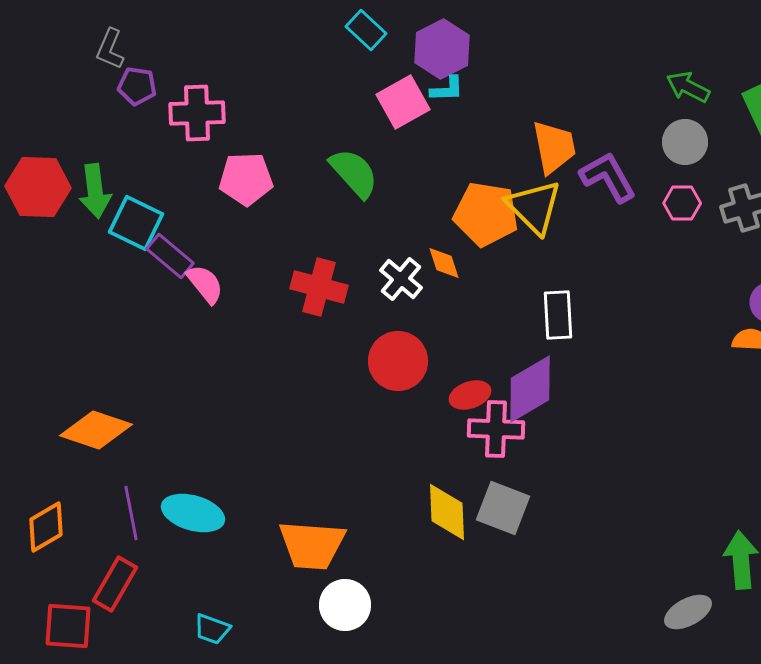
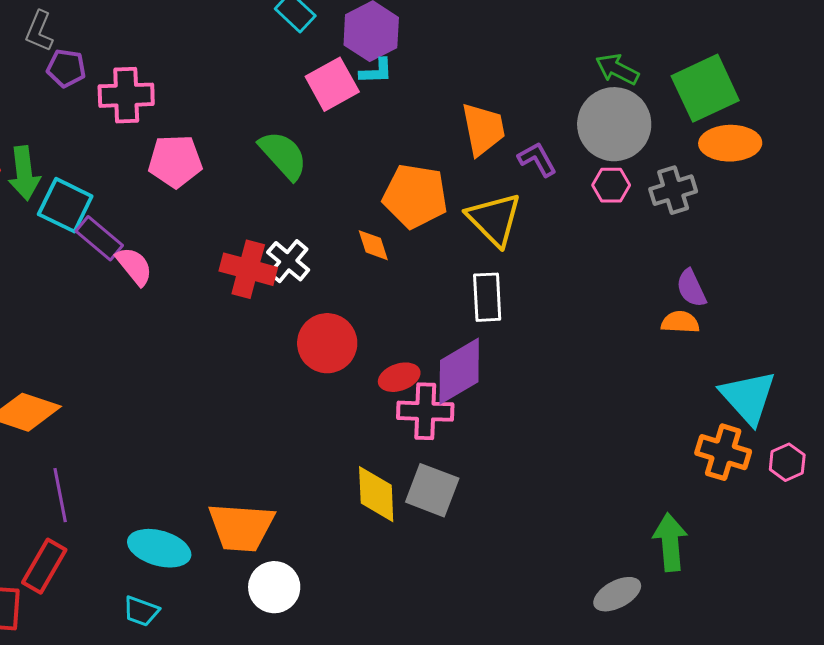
gray circle: (685, 142) -> (614, 124), size x1.6
purple L-shape: (608, 177) -> (537, 159), size x0.7
yellow triangle: (534, 207) -> (494, 219), moved
white cross: (401, 279) -> (288, 261), moved
cyan ellipse: (193, 513) -> (159, 548), moved

